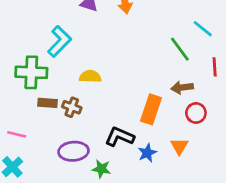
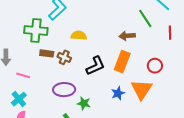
brown arrow: (182, 88) -> (127, 36), moved
black L-shape: (120, 137) -> (95, 66), moved, turned 130
orange triangle: (179, 146) -> (142, 89), size x1.6

